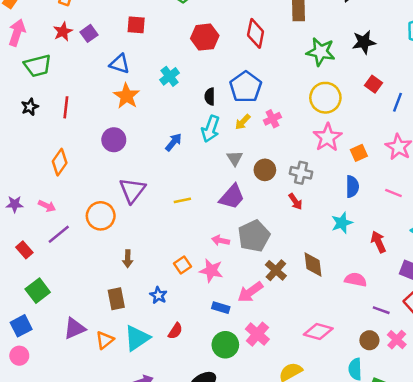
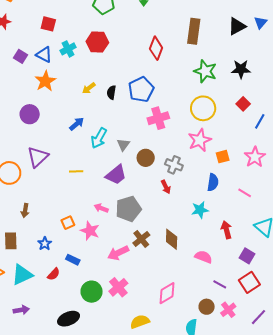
red square: (136, 25) -> (48, 24), moved
purple square: (89, 33) -> (21, 56), moved, turned -32
red hexagon: (205, 37) -> (97, 42), moved
cyan cross: (170, 76) -> (68, 49), moved
pink cross: (272, 119) -> (158, 118), size x1.5
yellow arrow: (243, 122) -> (89, 88), moved
cyan arrow: (211, 129) -> (99, 138), moved
blue rectangle: (221, 308) -> (73, 260), moved
pink diamond: (318, 331) -> (167, 293), turned -55

